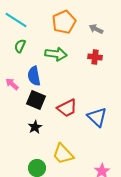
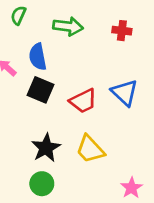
blue triangle: (97, 117) -> (125, 93), moved
black star: (35, 127) -> (46, 148), moved, size x1.5
yellow trapezoid: (63, 154) -> (90, 149), moved

